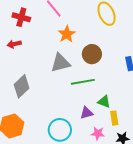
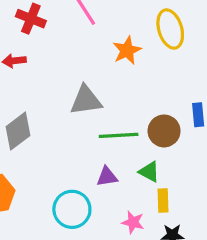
orange star: (67, 34) -> (127, 50), moved
brown circle: (92, 54) -> (164, 131), moved
purple triangle: (87, 113) -> (107, 177), moved

